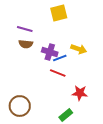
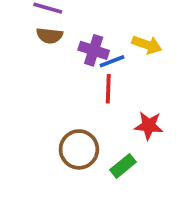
red line: (58, 73) -> (108, 89), turned 70
brown circle: (20, 106) -> (79, 149), moved

